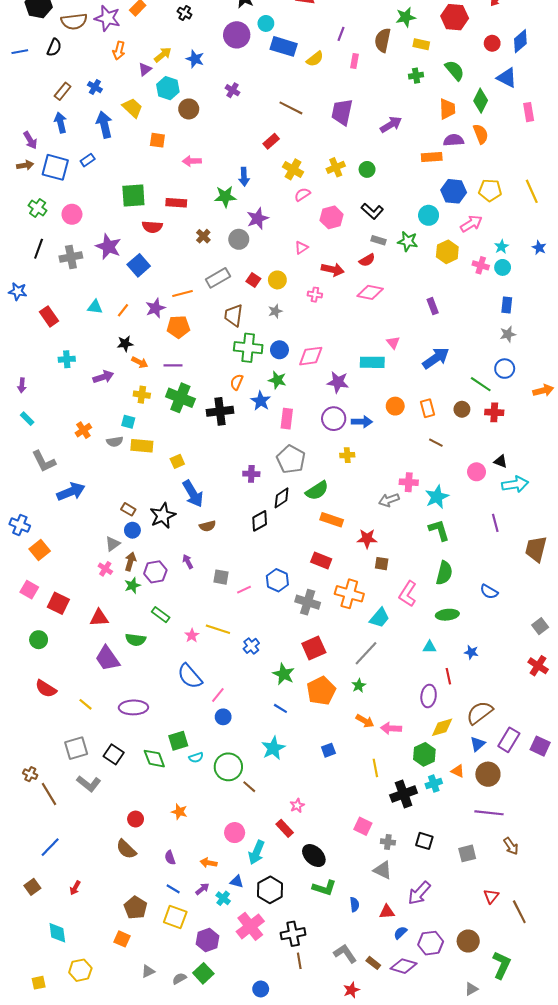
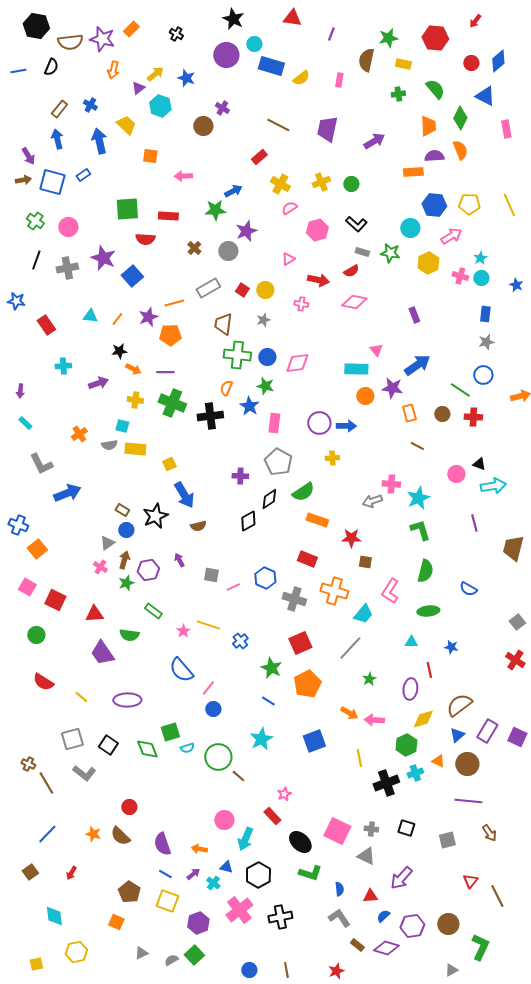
purple line: (341, 34) -> (331, 34), moved
brown circle: (189, 109) -> (203, 126), moved
blue arrow: (244, 177) -> (233, 191), turned -114
blue star: (539, 248) -> (516, 285), moved
purple star: (338, 382) -> (392, 388), moved
orange circle: (395, 406) -> (365, 396), moved
green star: (359, 686) -> (369, 679), moved
blue square: (328, 750) -> (314, 741), size x1.6
orange star: (179, 812) -> (93, 834), moved
pink square: (363, 826) -> (337, 831), moved, size x1.5
purple semicircle: (170, 858) -> (162, 844), size x1.6
gray L-shape: (345, 954) -> (339, 918), moved
brown line: (299, 961) -> (286, 970), moved

